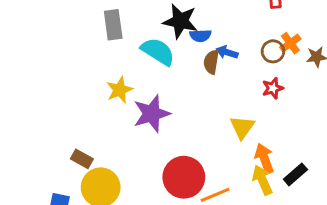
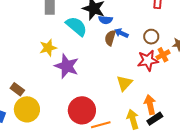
orange cross: (290, 43) -> (163, 55), moved
red star: (273, 88) -> (148, 61), size x1.5
purple star: (152, 114) -> (67, 66), turned 30
orange arrow: (264, 158) -> (150, 105), moved

